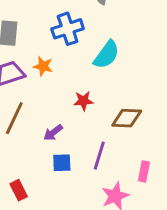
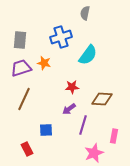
purple arrow: (53, 133) -> (69, 109), moved
blue square: (62, 163) -> (46, 130), moved

